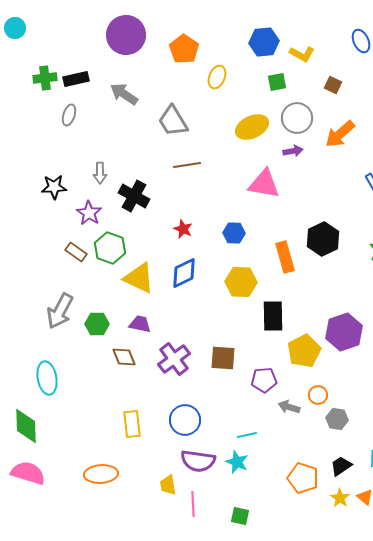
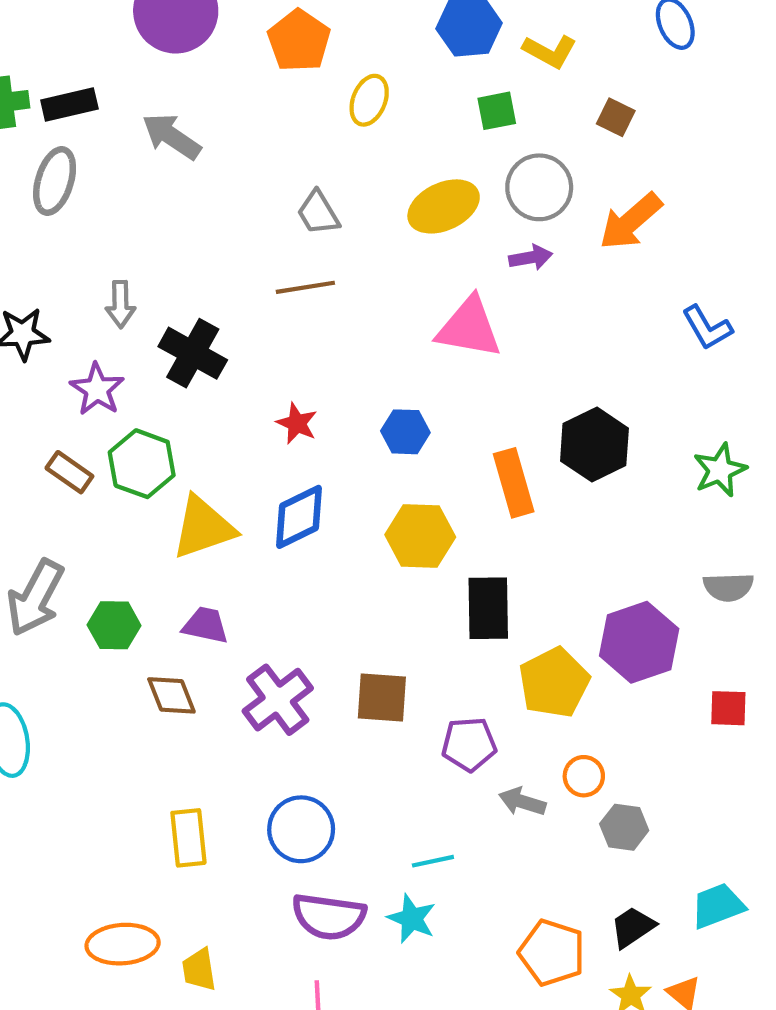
gray ellipse: (69, 115) -> (55, 181), size x1.4
gray trapezoid: (173, 121) -> (318, 213), moved, size x0.7
yellow triangle: (139, 278) -> (203, 527), turned -44
yellow trapezoid: (168, 485) -> (199, 970), moved

